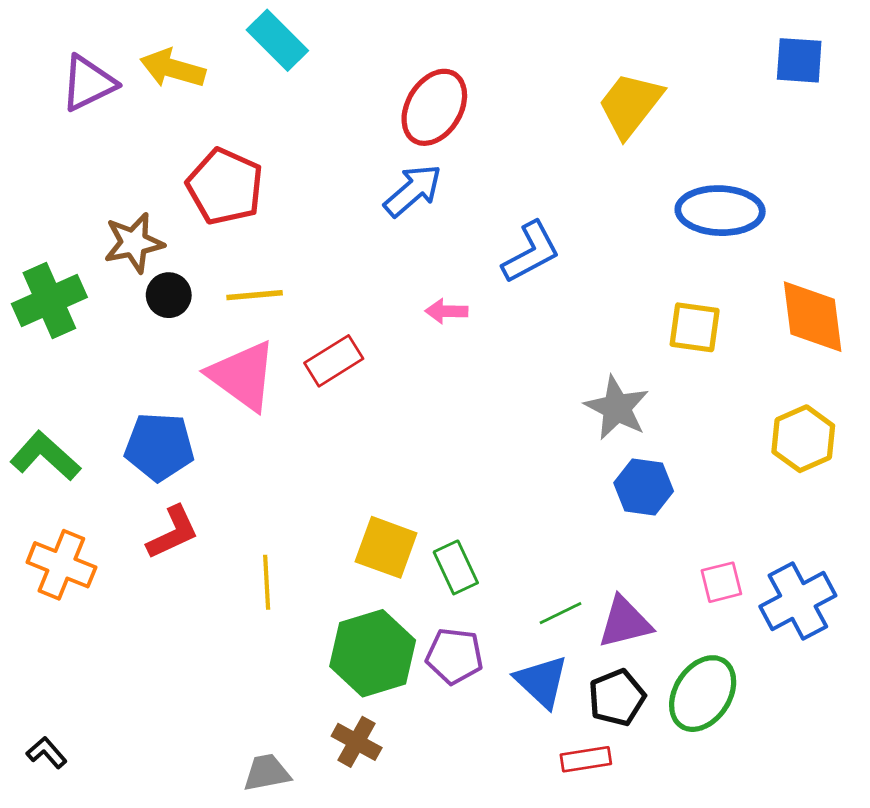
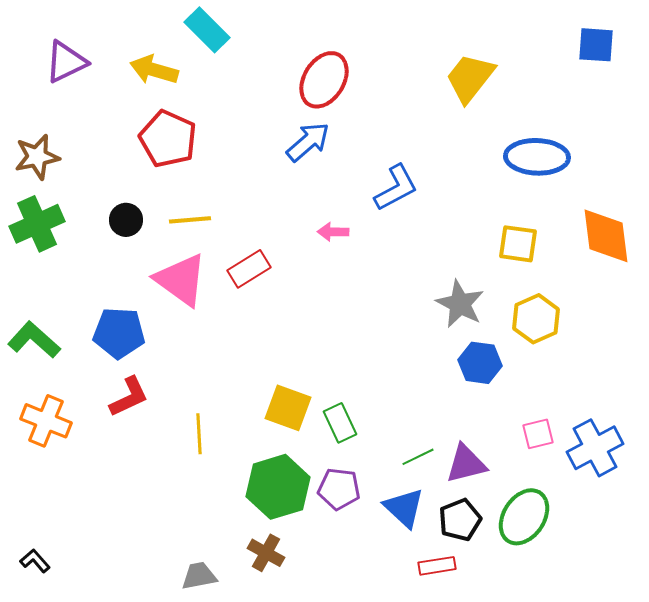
yellow arrow: (173, 68) -> (154, 70), moved
brown star: (134, 243) -> (37, 157), moved
yellow hexagon: (803, 439) -> (536, 319), moved

